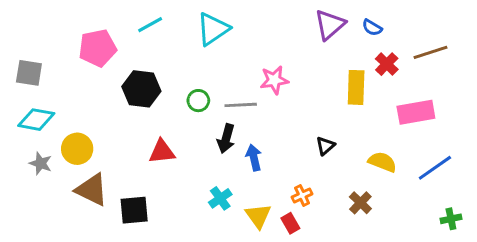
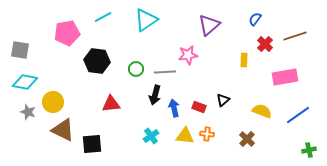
purple triangle: (330, 25) -> (209, 25), moved
blue semicircle: (372, 28) -> (255, 19), turned 96
yellow rectangle: (356, 87) -> (244, 60), size x0.6
orange cross: (302, 195) -> (207, 134), turned 32
yellow triangle: (258, 216) -> (185, 136), moved, turned -48
red rectangle: (290, 223) -> (199, 107), moved, turned -40

